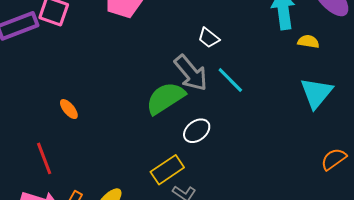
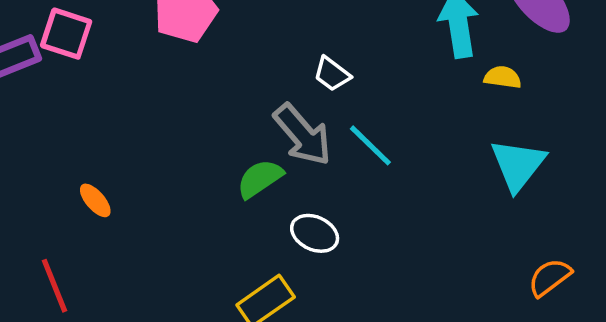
green semicircle: (165, 98) -> (260, 179), size x0.7
white ellipse: (197, 131) -> (315, 233), turned 64

